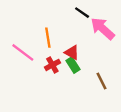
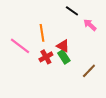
pink arrow: (103, 29) -> (90, 25), size x0.6
brown line: (101, 81) -> (89, 71), turned 70

